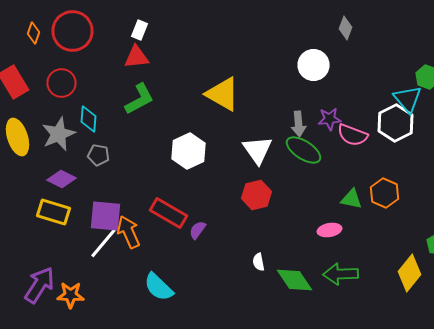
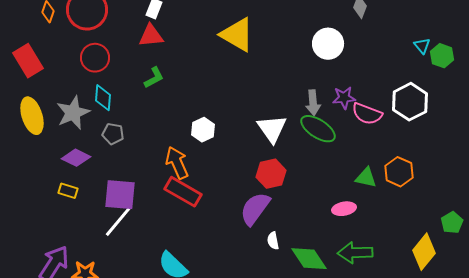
red circle: (62, 83) -> (95, 58), moved
yellow triangle: (222, 94) -> (237, 35), moved
green L-shape: (140, 99) -> (154, 78), size x0.7
cyan triangle: (408, 99) -> (422, 46), moved, size x0.6
white hexagon: (188, 151) -> (203, 130), size x0.7
yellow rectangle: (54, 212) -> (68, 191), size x0.6
purple semicircle: (198, 230) -> (255, 209), moved, size x1.8
orange arrow: (128, 232) -> (177, 163), moved

